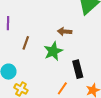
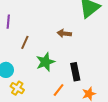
green star: (53, 51) -> (45, 62), moved

